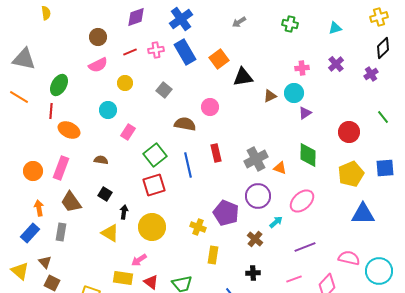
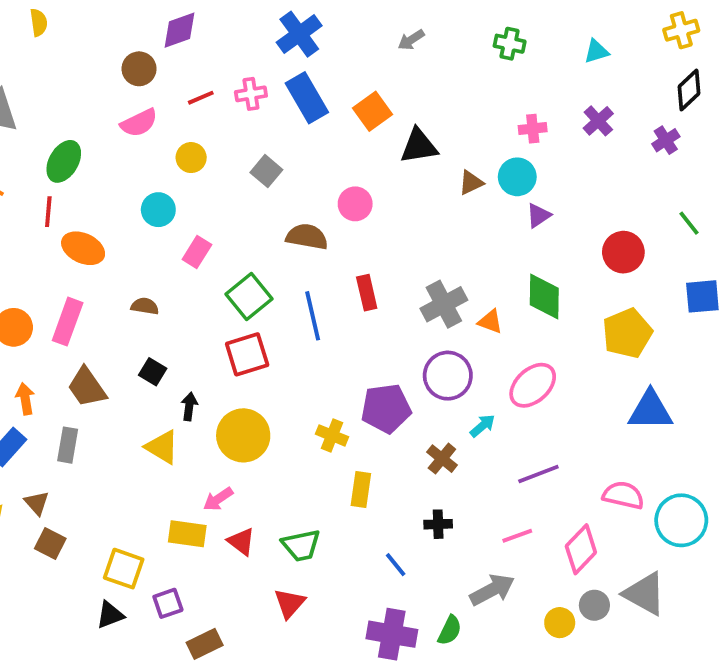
purple diamond: (136, 17) -> (180, 30), moved
blue square: (385, 168) -> (702, 296), moved
purple pentagon: (226, 213) -> (386, 408), turned -30

